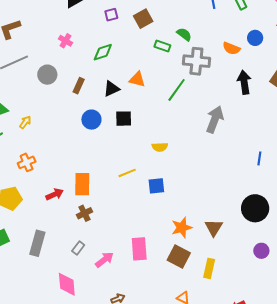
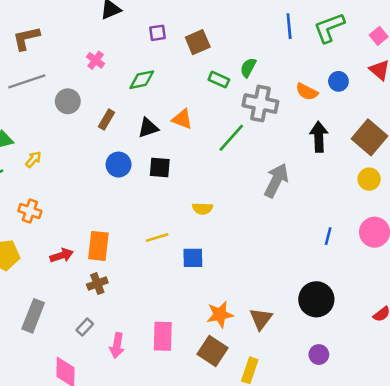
green semicircle: (184, 34) -> (248, 68), turned -105
orange cross: (27, 162) -> (30, 211), turned 36
pink arrow: (104, 260) -> (117, 346), turned 132

